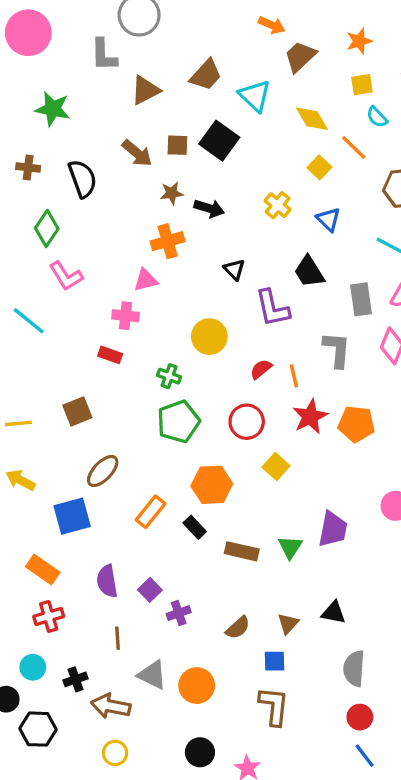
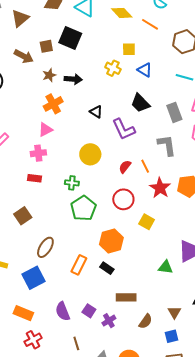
yellow square: (319, 167) -> (129, 49), moved, turned -32
green triangle: (290, 547) -> (166, 267), turned -42
brown rectangle: (242, 551) -> (126, 297), moved

